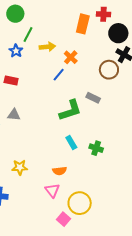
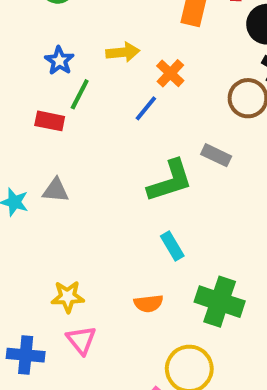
green line: (28, 35) -> (80, 94), moved
green cross: (96, 148) -> (220, 302), moved, size x1.6
pink triangle: (52, 190) -> (81, 340), moved

